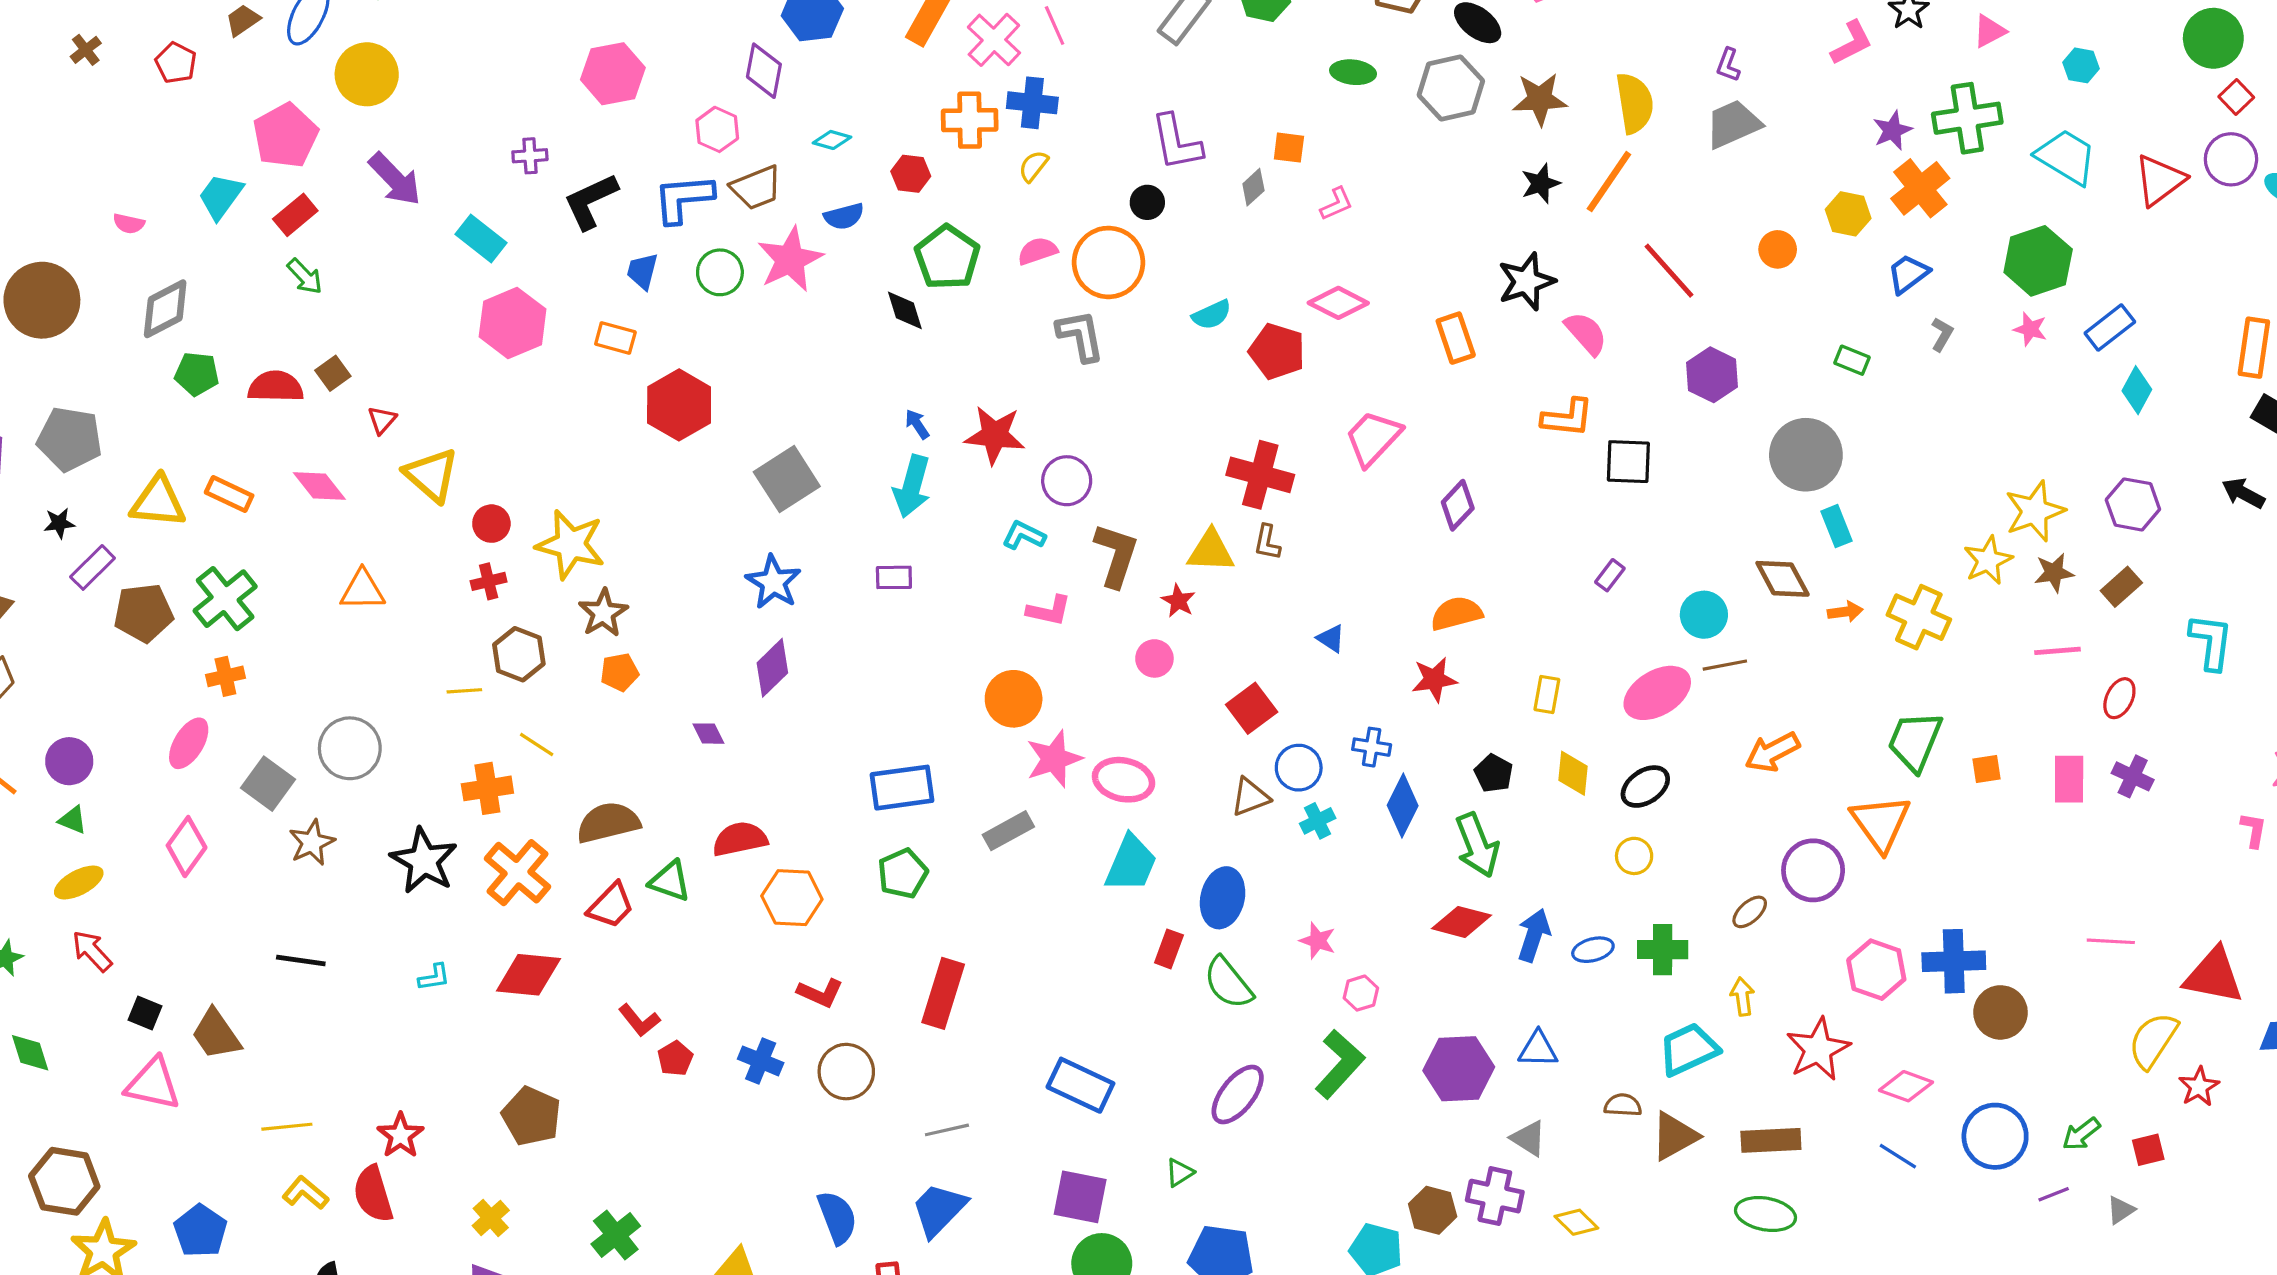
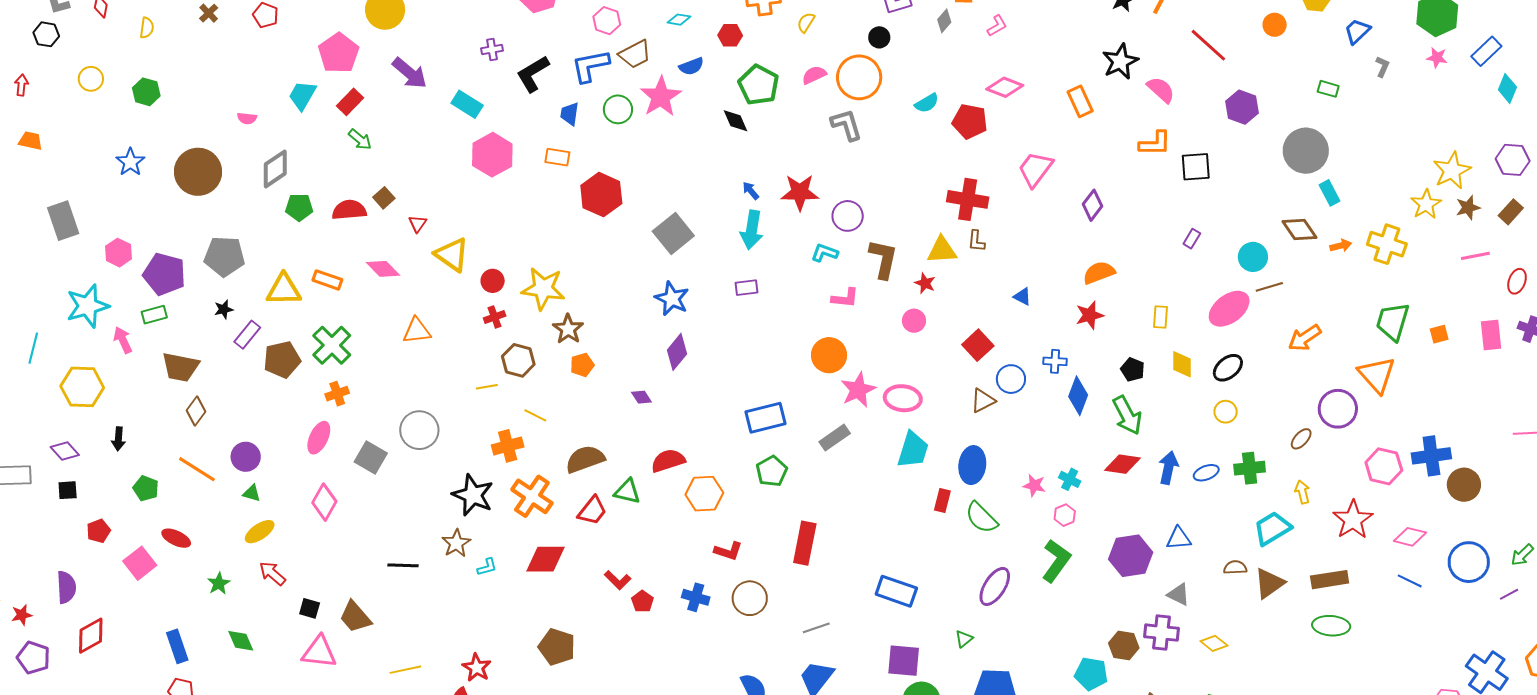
cyan cross: (1318, 821) -> (1070, 479), moved, turned -30
brown star: (312, 843) -> (456, 543), moved

